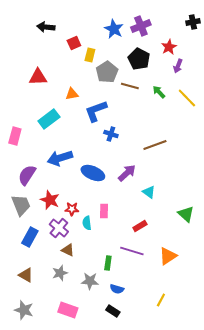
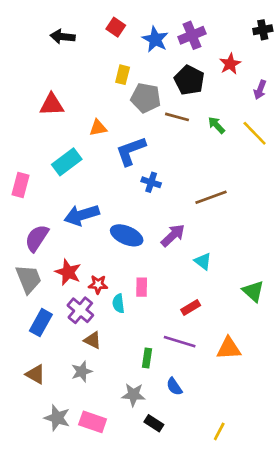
red square: (74, 43) -> (116, 27), moved, turned -32
purple arrow: (178, 66) -> (260, 90), moved
gray pentagon: (107, 72) -> (146, 98), turned -30
orange triangle: (168, 256) -> (229, 348), turned 30
gray star: (90, 281) -> (133, 395), moved
blue semicircle: (117, 289) -> (174, 387), moved, turned 40
yellow line: (161, 300) -> (219, 431), moved
gray star: (24, 310) -> (57, 418), moved

